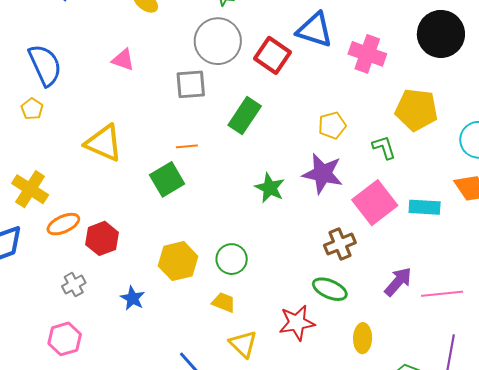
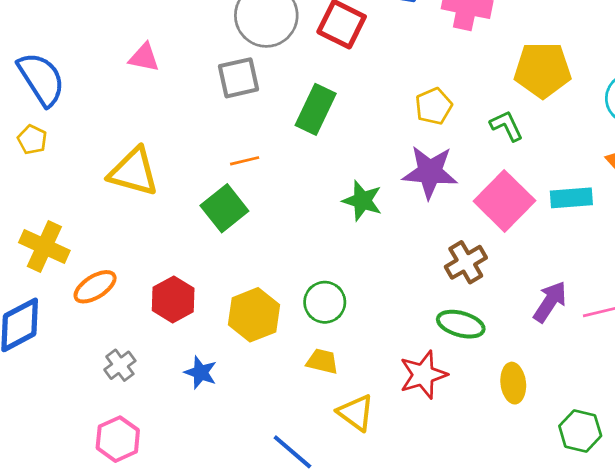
red hexagon: (102, 238) -> (173, 299), moved

